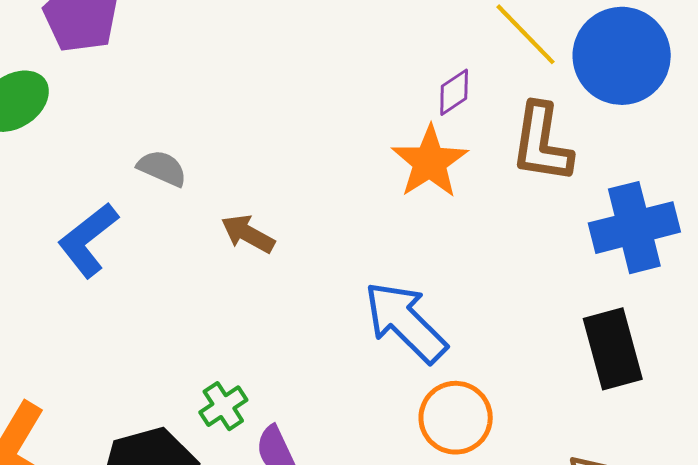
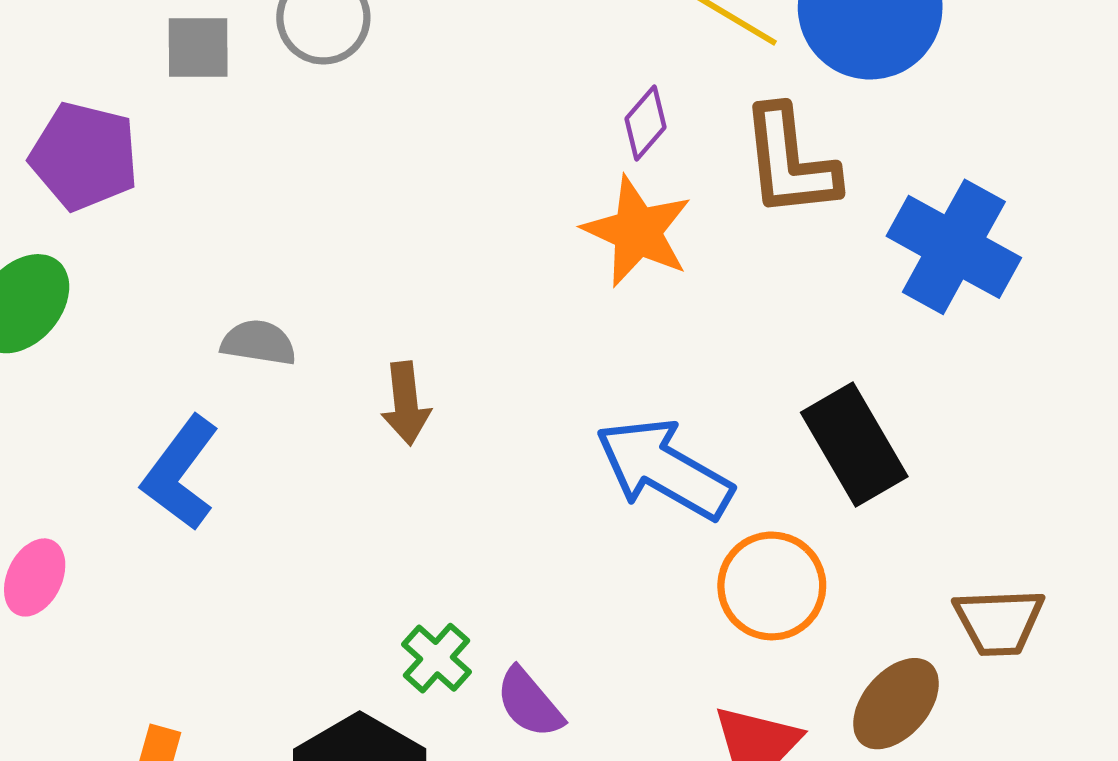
blue cross: (634, 228) -> (954, 247), turned -32
brown arrow: (248, 234) -> (406, 403), turned -110
black rectangle: (613, 349) -> (854, 444), moved

